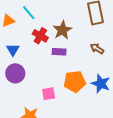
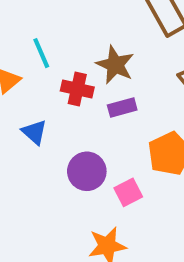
cyan line: (29, 13) -> (41, 53), turned 35
purple circle: (15, 73) -> (87, 171), moved

